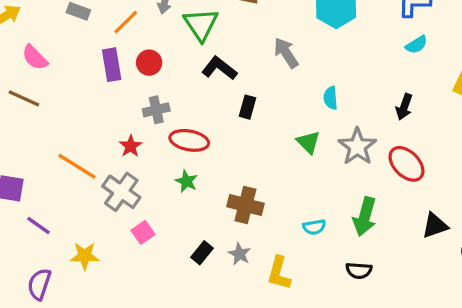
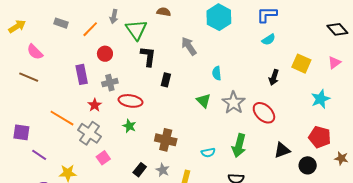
purple rectangle: (112, 65) -> (82, 74), moved
black L-shape: (219, 68) -> (148, 56), turned 60
black arrow: (404, 107) -> (274, 77), moved

